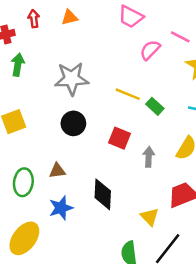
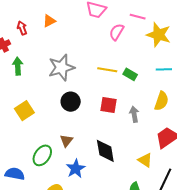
brown triangle: (57, 171) -> (66, 141), turned -32
green ellipse: (23, 182) -> (42, 155), turned 40

